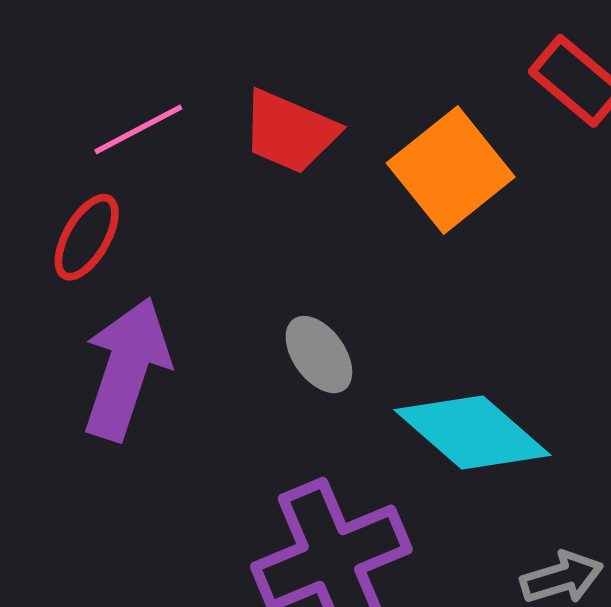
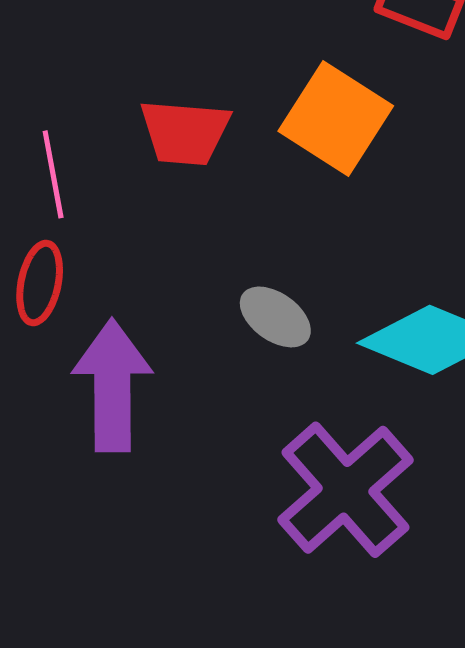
pink line: (138, 129) -> (53, 174), turned -54

